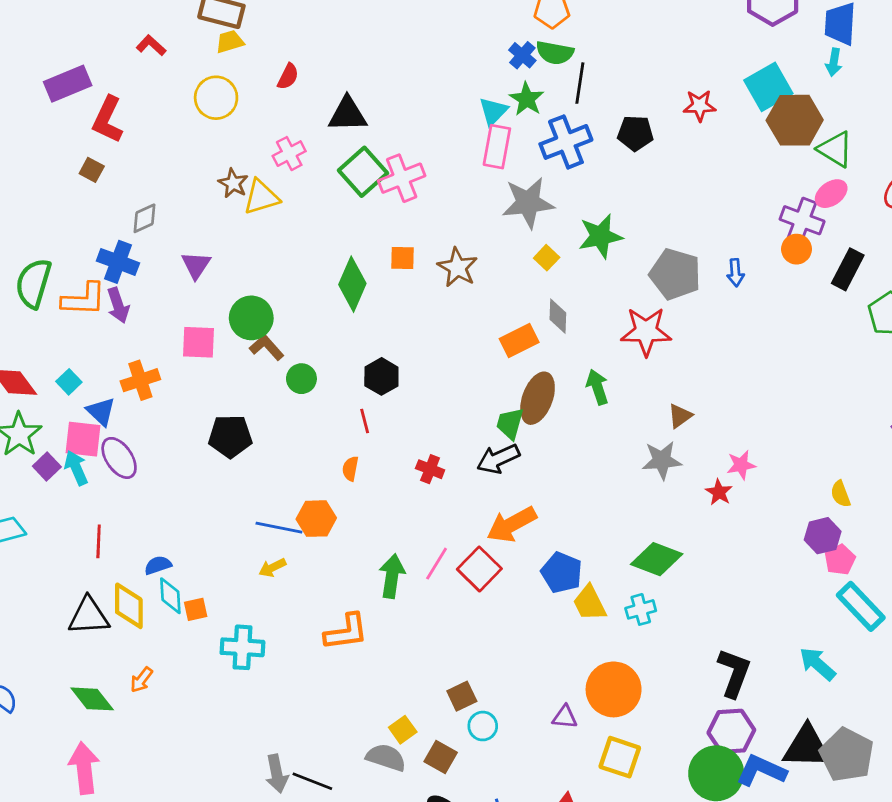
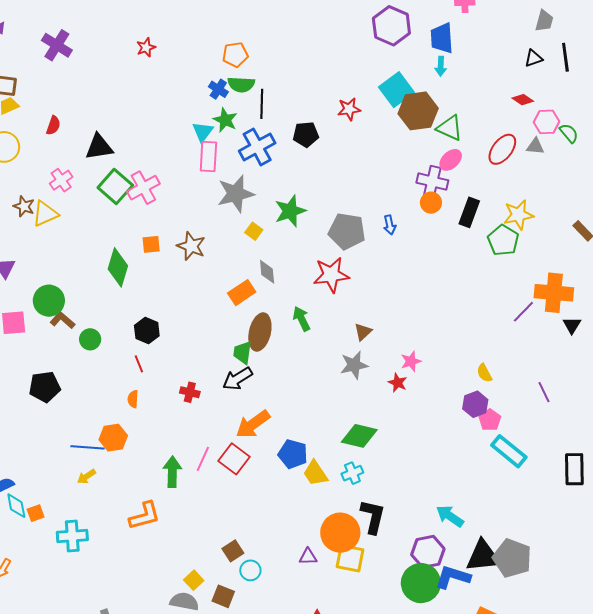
cyan arrow: (817, 664) -> (450, 516), moved
black L-shape: (734, 673) -> (373, 517), moved
yellow square: (620, 757) -> (350, 558), moved

